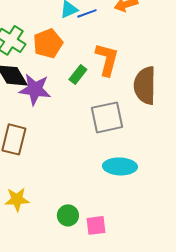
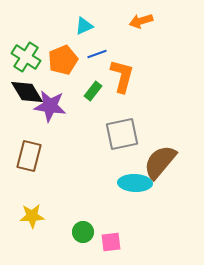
blue line: (87, 13) -> (97, 54), moved
brown semicircle: (145, 85) -> (160, 162), moved, turned 39

